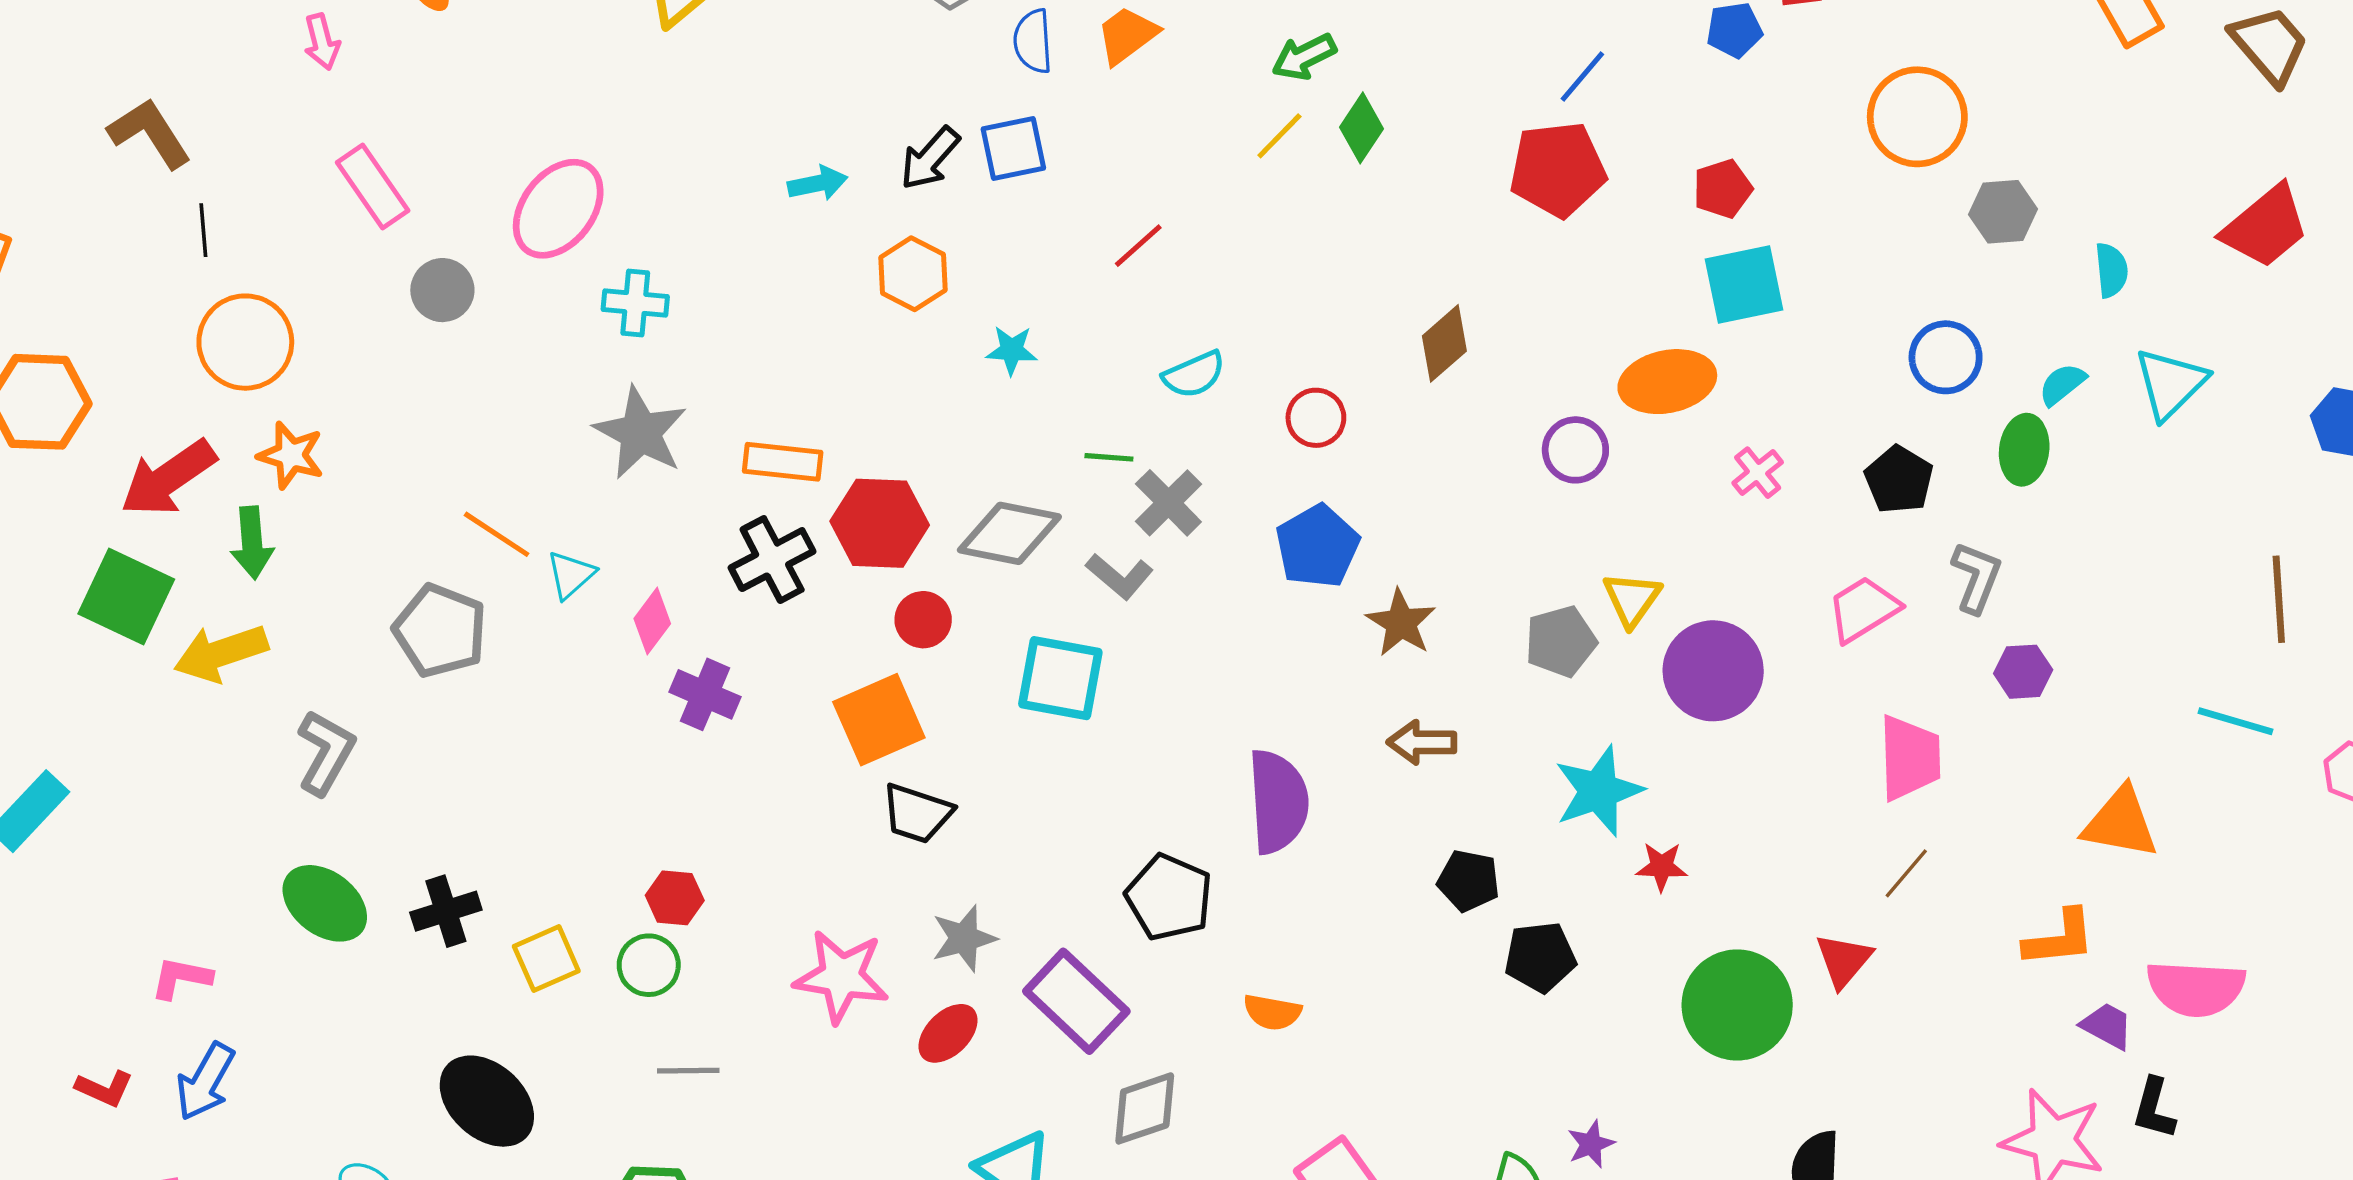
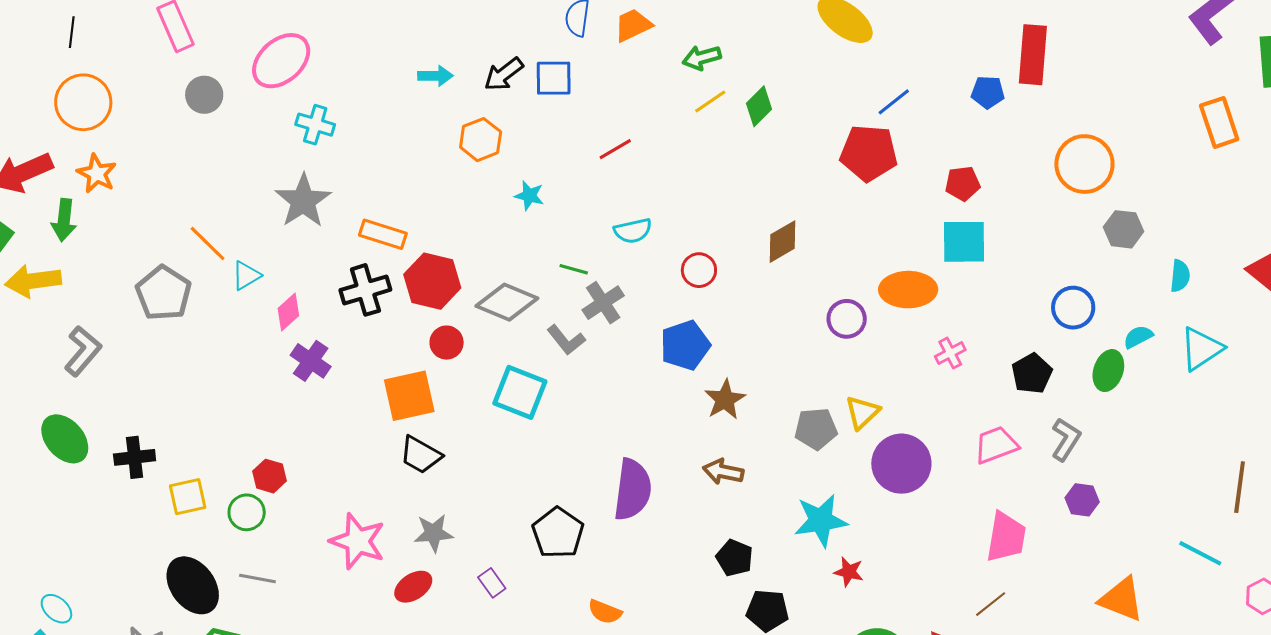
green arrow: (1304, 57) -> (702, 58), moved
purple rectangle: (1076, 1001) -> (492, 583), size x0.5
black ellipse: (487, 1101) -> (193, 585), moved

